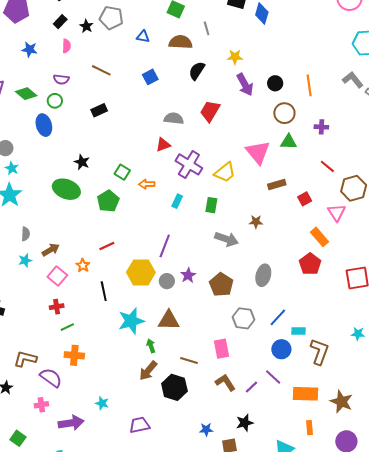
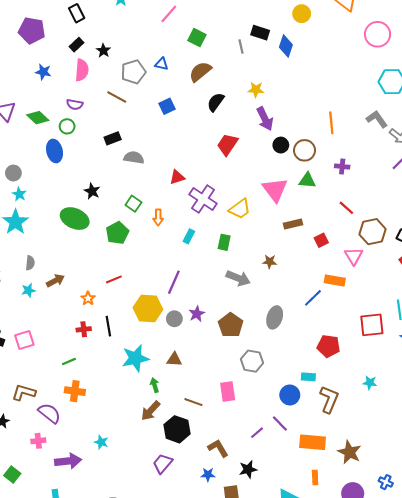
gray pentagon: (111, 18) -> (133, 72), moved, turned -30
gray line: (207, 28) -> (241, 47), moved
brown semicircle: (181, 42) -> (200, 72), turned -45
pink semicircle: (67, 46) -> (82, 70), size x1.5
black circle: (275, 83) -> (281, 145), moved
gray semicircle: (174, 118) -> (134, 158), moved
orange arrow: (147, 184) -> (158, 217), turned -91
orange rectangle: (320, 237) -> (335, 280), turned -42
red pentagon: (310, 264) -> (329, 346), moved, turned -30
pink square: (57, 276) -> (24, 340), moved, turned 30
red cross: (57, 307) -> (84, 329), moved
blue line: (278, 317) -> (313, 298), moved
brown triangle: (169, 320) -> (174, 360), size x0.7
brown L-shape: (225, 382) -> (218, 448), moved
purple trapezoid: (139, 425) -> (163, 464), moved, turned -40

